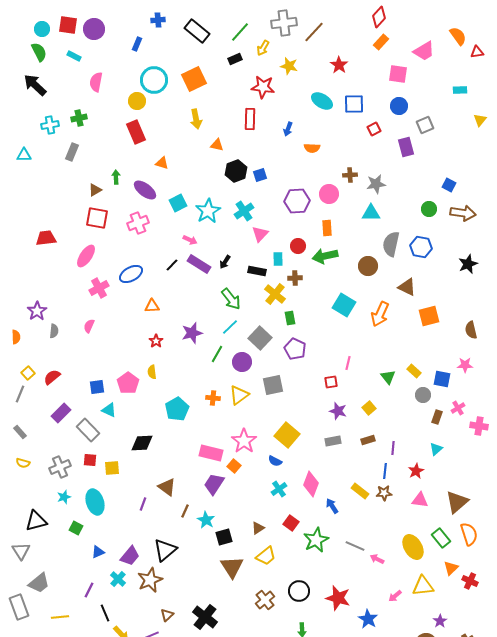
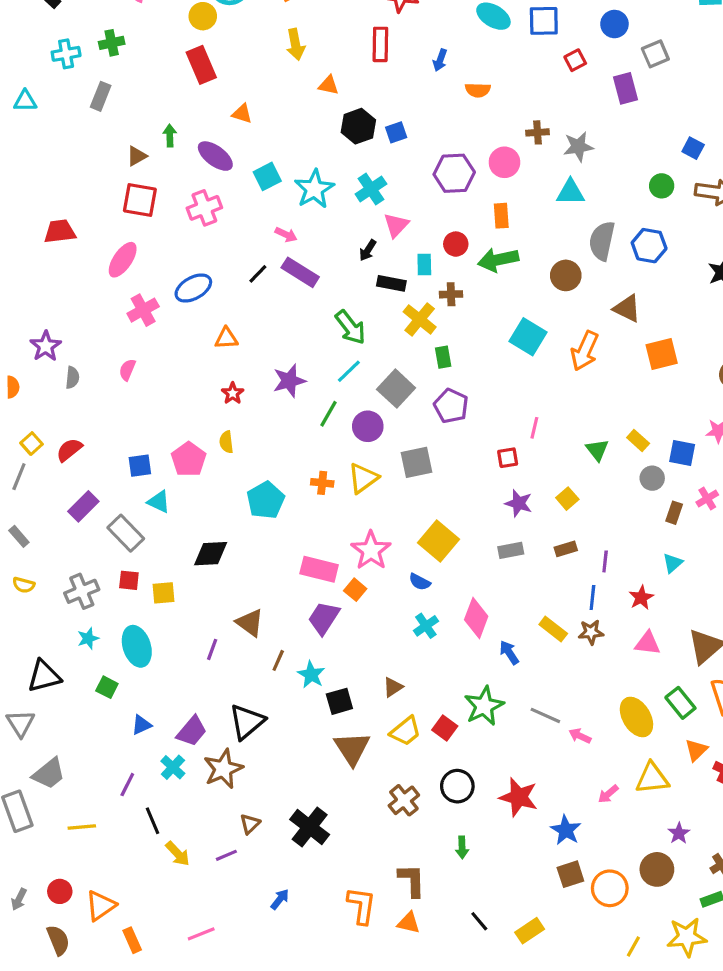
black arrow: (225, 262) -> (368, 250), moved
red square: (291, 523) -> (445, 728), moved

